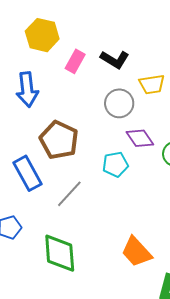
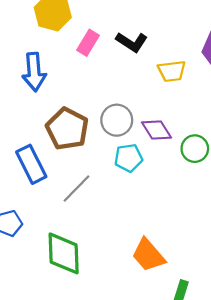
gray circle: (119, 103) -> (117, 120), moved

